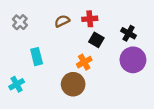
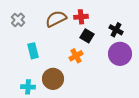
brown semicircle: (62, 21) -> (56, 19), size x1.5
cyan cross: (17, 84) -> (28, 87), moved, turned 32
brown circle: (73, 84) -> (53, 79), moved

